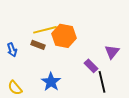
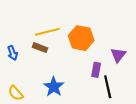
orange hexagon: (64, 36) -> (81, 38), moved
purple rectangle: (91, 66) -> (96, 70), turned 56

